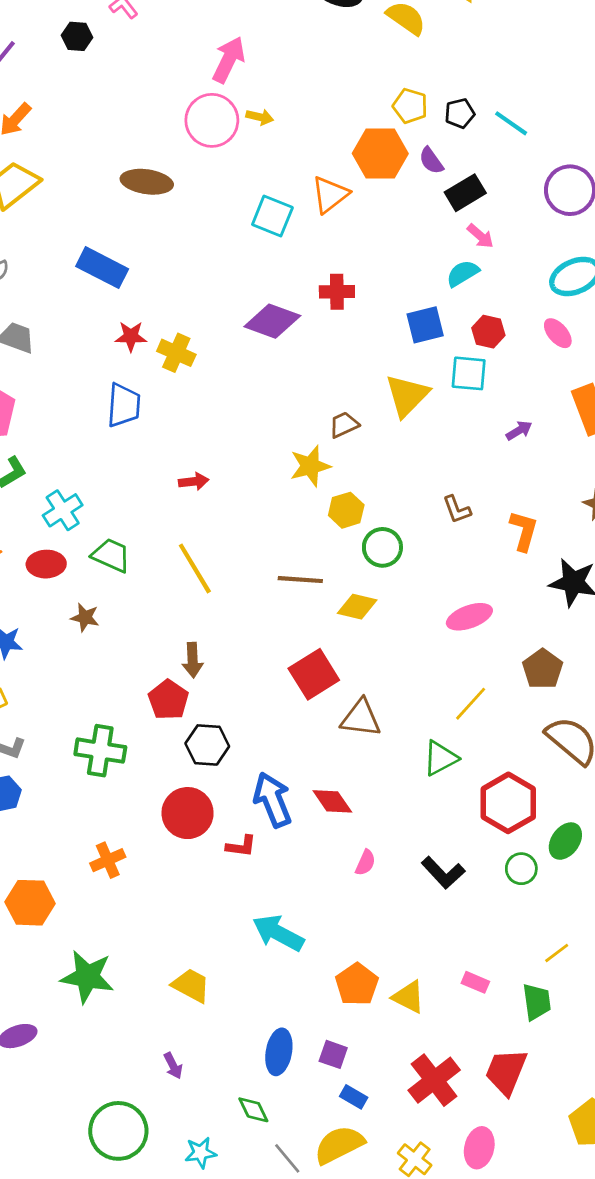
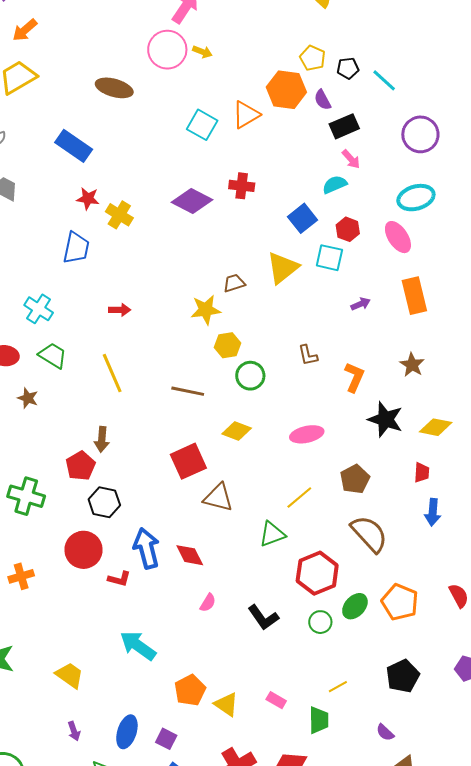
blue square: (425, 325) -> (302, 218), turned -32
pink ellipse: (558, 333) -> (398, 237), size x1.4
cyan cross: (63, 510) -> (39, 309), moved, turned -32
yellow diamond: (357, 607) -> (237, 431), moved
purple arrow: (173, 1066) -> (74, 731), moved

